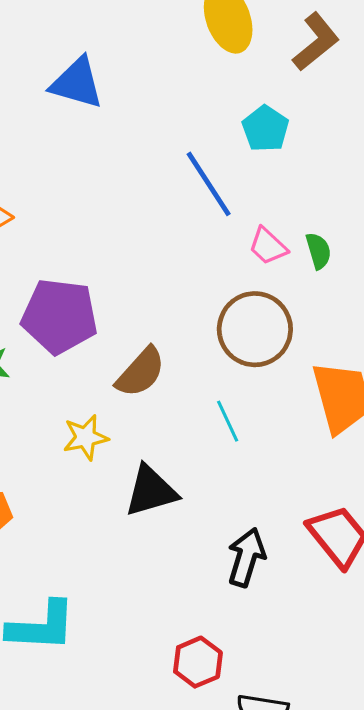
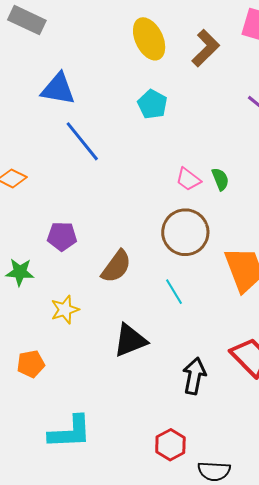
cyan pentagon: (265, 129) -> (152, 104), moved
blue line: (209, 184) -> (82, 141), moved
purple pentagon: (60, 316) -> (62, 236), size x0.6
yellow star: (85, 437) -> (65, 310), moved

